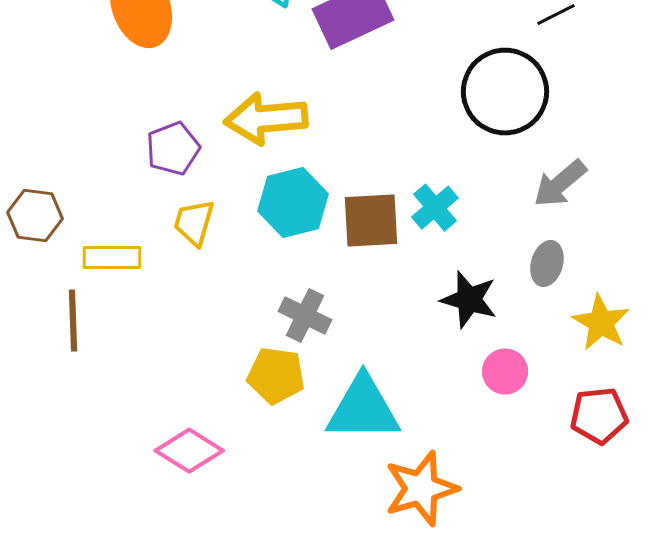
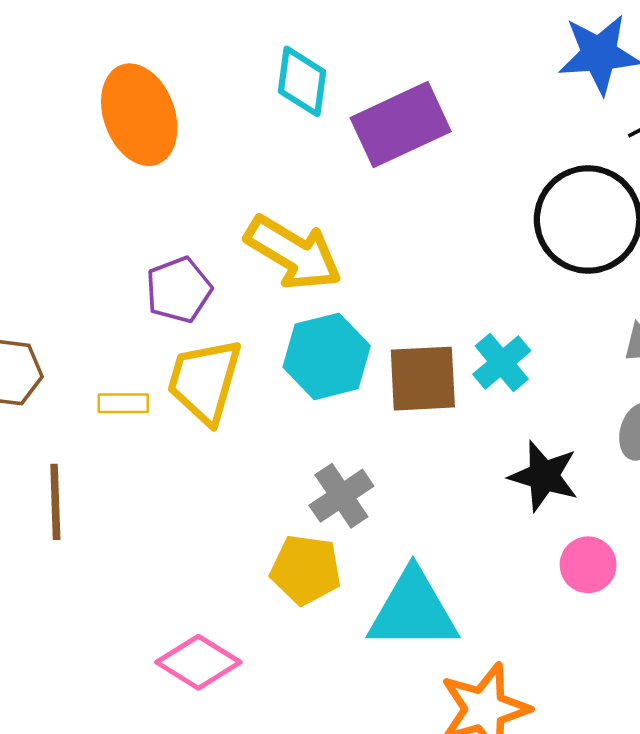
yellow arrow: (266, 119) -> (293, 253), turned -144
yellow trapezoid: (194, 223) -> (205, 381), size x1.5
yellow rectangle: (112, 258) -> (123, 403), moved, size x0.7
gray cross: (305, 316) -> (341, 496), turned 30

